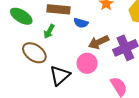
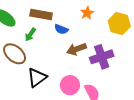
pink circle: (87, 63) -> (70, 85), moved

